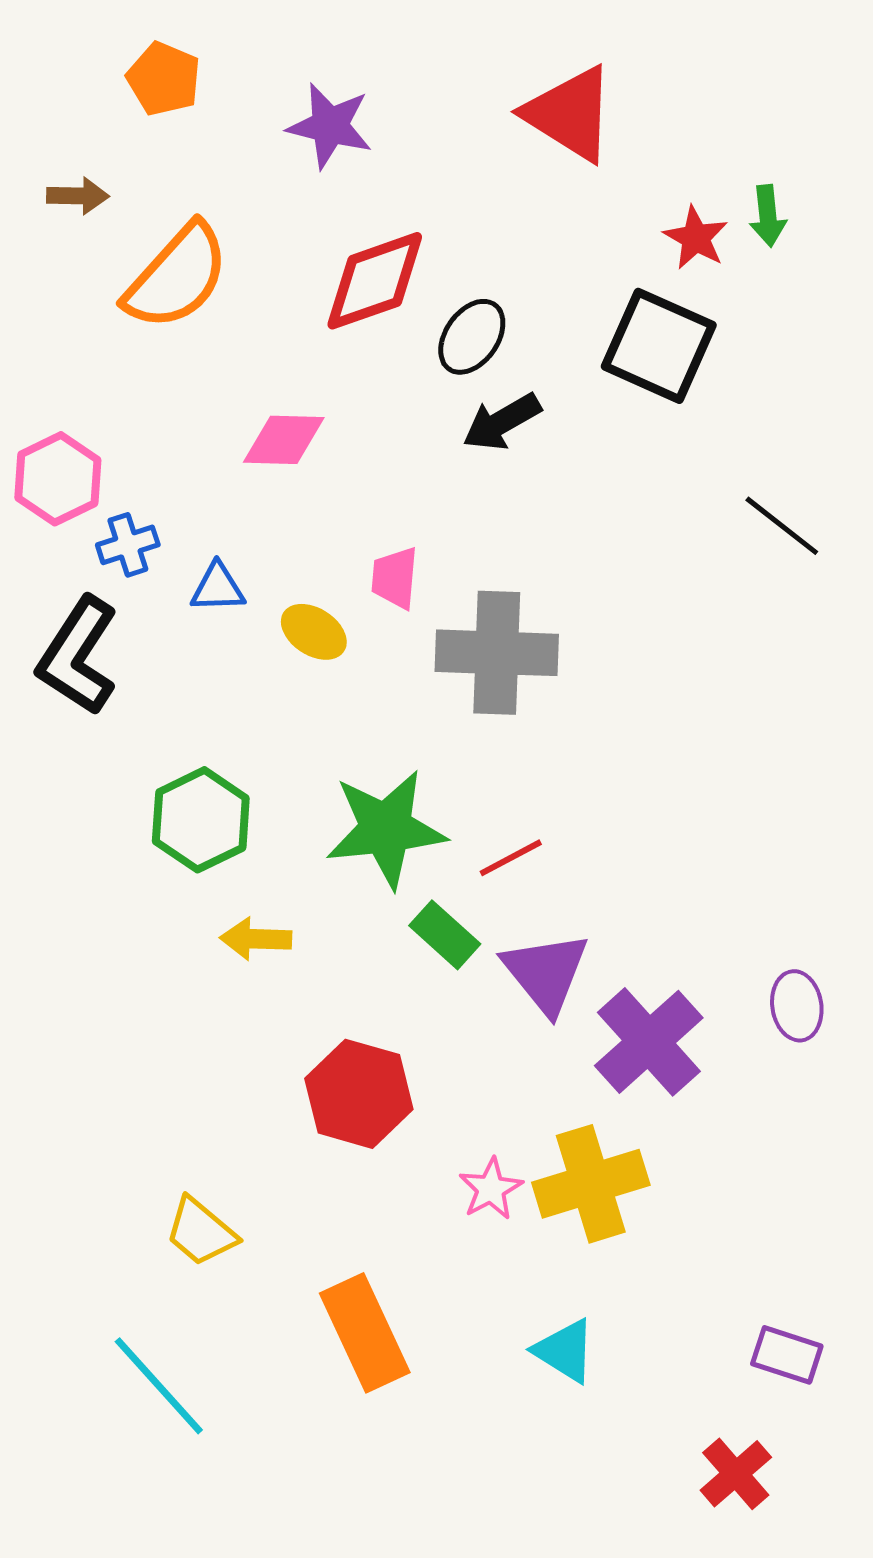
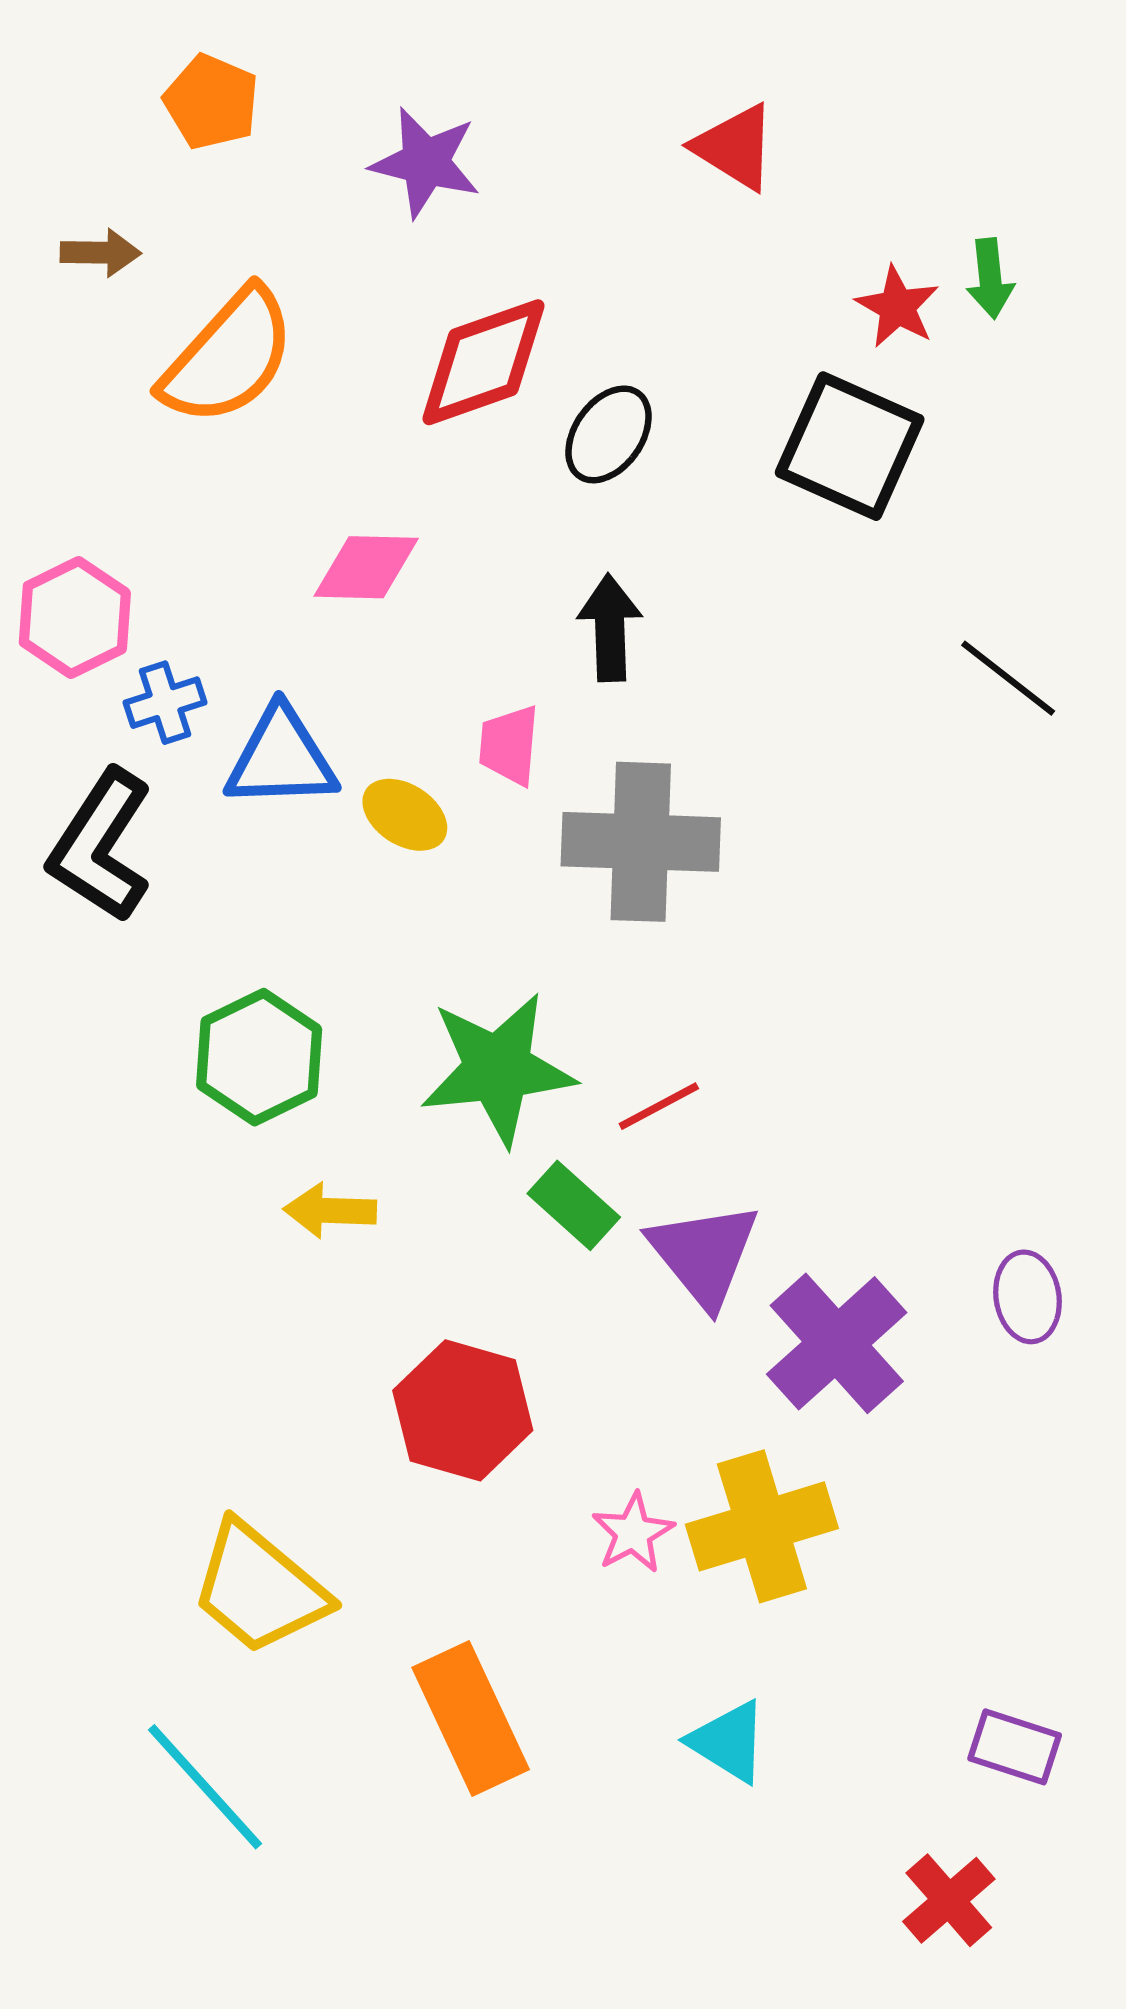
red triangle: (570, 114) -> (735, 147), size x0.7
black arrow: (502, 422) -> (610, 628), moved, turned 118
blue triangle: (218, 588) -> (281, 758), size x1.6
yellow trapezoid: (201, 1232) -> (259, 1588), size x1.5

